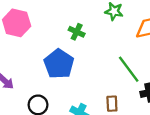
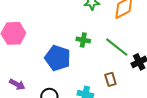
green cross: (77, 32) -> (83, 40), moved

